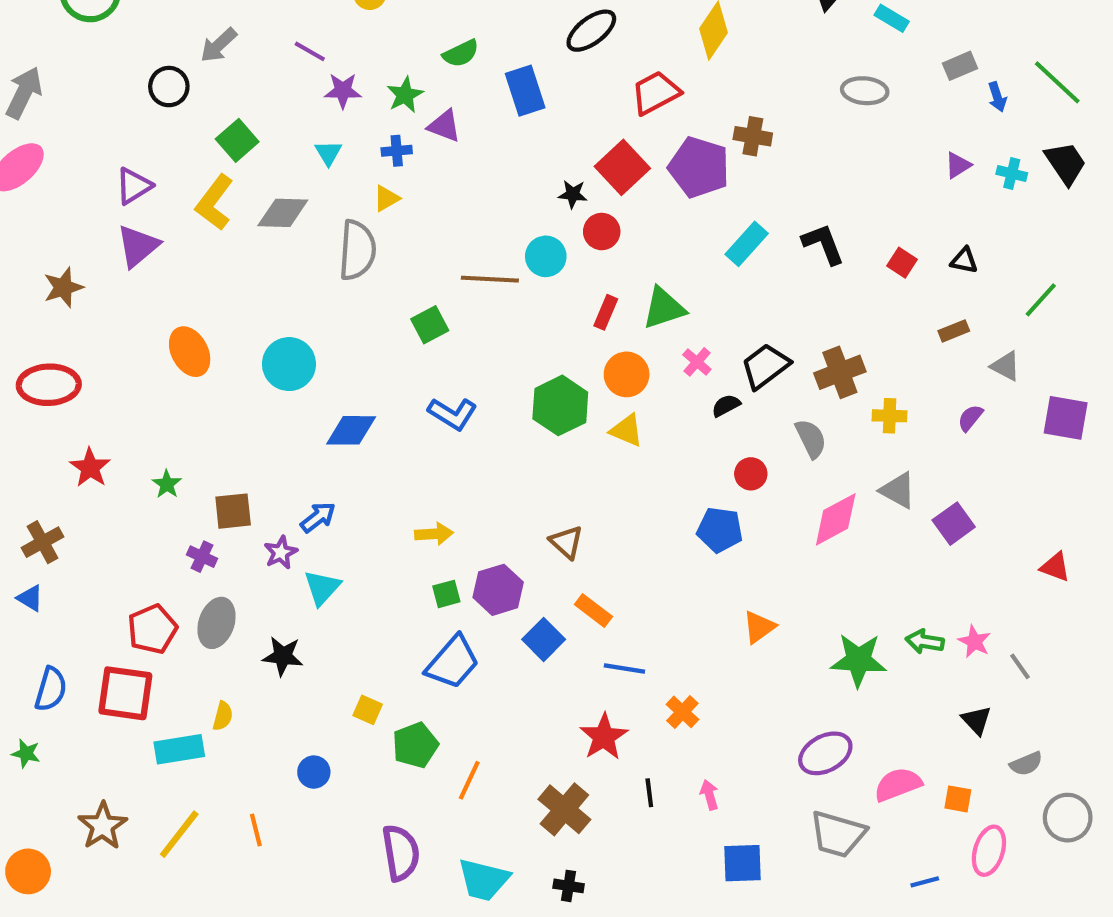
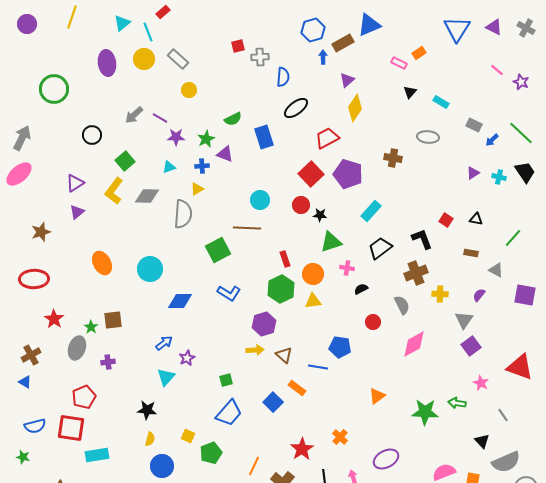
gray arrow: (219, 45) -> (134, 115), moved
gray rectangle: (960, 66) -> (474, 125), turned 49
blue arrow: (997, 97) -> (492, 140), turned 64
brown cross: (753, 136) -> (393, 158), moved
cyan triangle: (328, 153) -> (169, 167), turned 40
black star: (573, 194) -> (320, 215), moved
black L-shape: (823, 244) -> (422, 239), moved
purple triangle: (138, 246) -> (77, 212), size x0.7
cyan circle: (546, 256) -> (260, 200), moved
red rectangle: (606, 312) -> (285, 259), moved, turned -42
green square: (430, 325) -> (218, 250), size x1.4
brown rectangle: (954, 331) -> (471, 253), turned 32
pink cross: (697, 362) -> (347, 268), turned -32
black trapezoid: (765, 366) -> (380, 248), moved
yellow triangle: (627, 430) -> (313, 301), turned -30
gray triangle: (898, 490) -> (464, 320), moved, turned 36
brown square: (233, 511) -> (113, 320), moved
blue pentagon: (720, 530) -> (340, 347), moved
yellow arrow: (434, 534) -> (255, 350), moved
purple star: (281, 552) -> (187, 358), moved
purple cross: (202, 557) -> (108, 362), turned -32
red triangle: (1055, 567) -> (520, 367), size x1.8
purple hexagon: (498, 590) -> (264, 324), moved
gray ellipse: (216, 623) -> (77, 348), moved
pink star: (974, 642) -> (481, 383), moved
blue line: (624, 668) -> (318, 367), moved
blue semicircle: (51, 689) -> (35, 426), turned 60
yellow semicircle: (223, 716) -> (150, 439), moved
purple ellipse: (825, 753) -> (386, 459), moved
gray semicircle: (1026, 764) -> (506, 462), size x1.8
blue circle: (314, 772) -> (162, 466), size x1.5
orange line: (469, 780) -> (254, 466), moved

